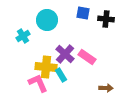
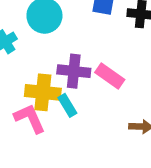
purple cross: (65, 54) -> (74, 71), turned -36

